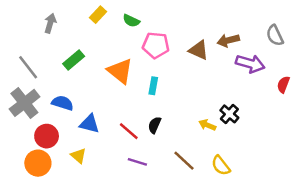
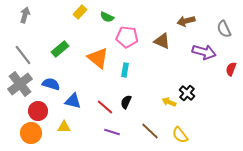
gray arrow: (50, 23) -> (25, 15), moved
brown arrow: (228, 40) -> (186, 21), moved
yellow triangle: (78, 156) -> (64, 127), turned -40

